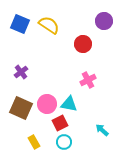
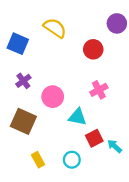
blue square: (20, 24) -> (18, 44), moved
pink circle: (47, 104) -> (53, 97), moved
red square: (60, 123) -> (94, 138), moved

